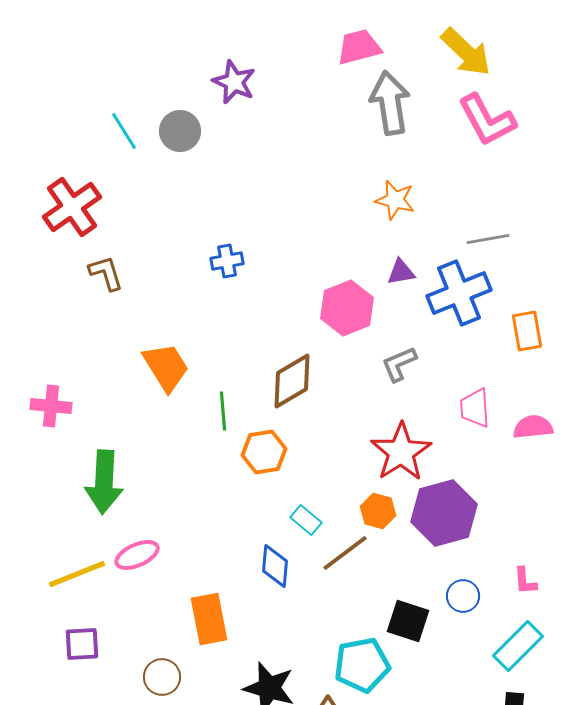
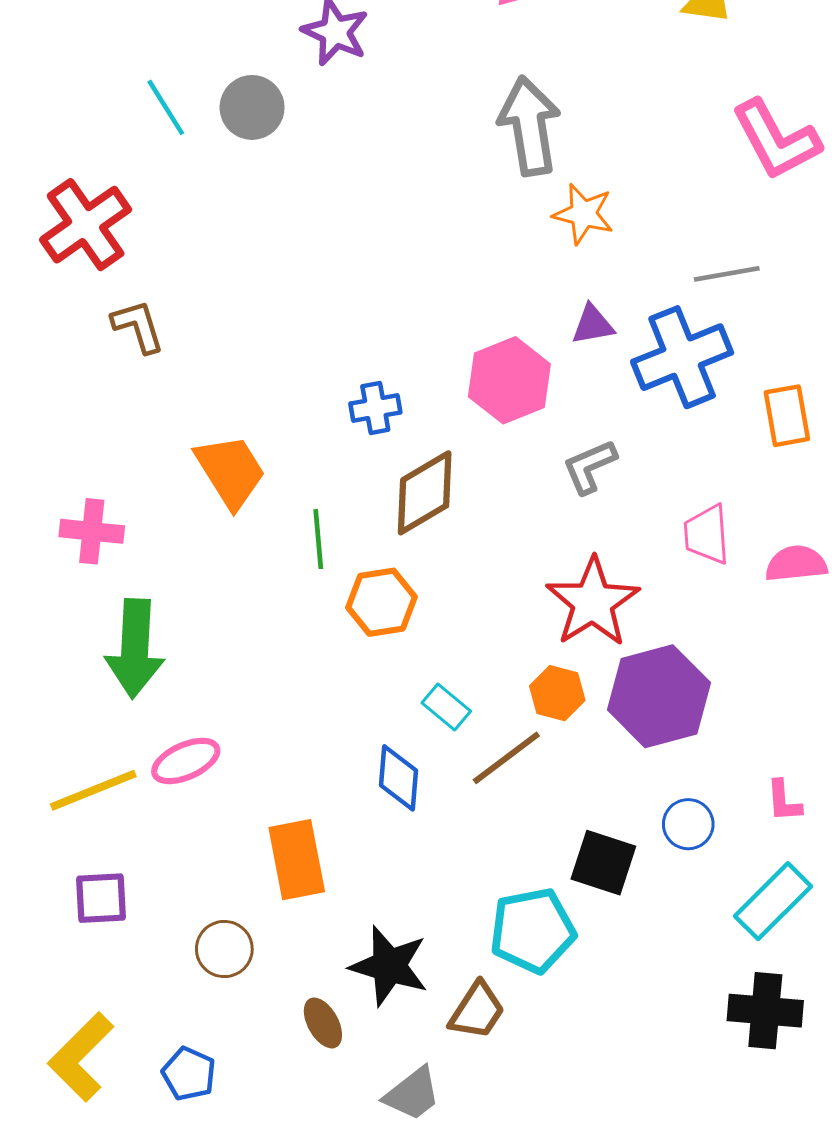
gray arrow: (390, 103) -> (529, 126), moved
pink L-shape: (487, 120) -> (776, 140), moved
blue cross: (227, 261) -> (375, 408), moved
pink cross: (51, 406) -> (92, 531), moved

